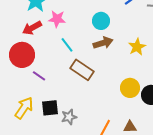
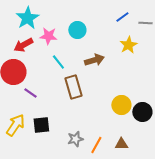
cyan circle: (101, 21) -> (77, 30), moved
yellow star: (137, 47) -> (128, 45), moved
brown rectangle: (82, 70) -> (73, 87), turned 40
gray star: (69, 117) -> (75, 139), moved

